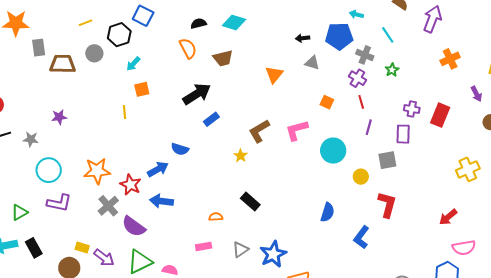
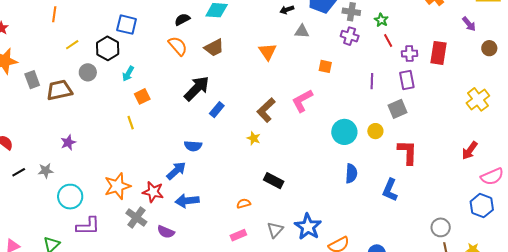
red line: (361, 102) -> (388, 40), moved
cyan circle: (333, 151) -> (344, 132), moved
purple semicircle: (134, 226) -> (166, 232), size x0.7

